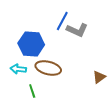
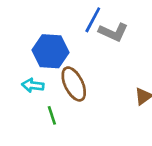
brown ellipse: (48, 68) -> (74, 84), turned 50

